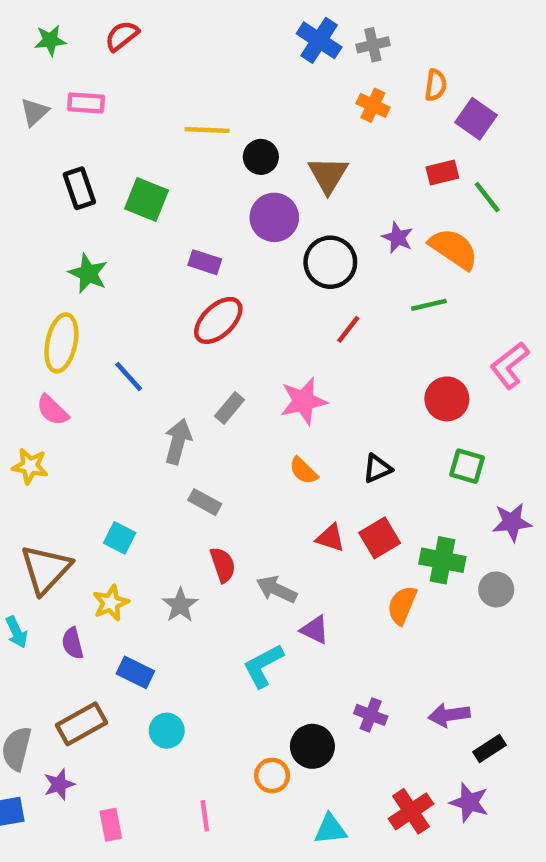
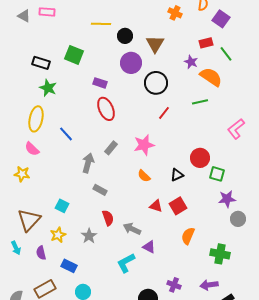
gray triangle: (34, 112) -> (24, 16), turned -48
black rectangle: (79, 188) -> (41, 63), moved, turned -54
purple star: (398, 238) -> (191, 62), moved
red ellipse: (218, 320) -> (106, 109), turned -70
red circle: (447, 399) -> (200, 158), moved
purple star: (512, 522) -> (227, 199), moved
green cross: (442, 560) -> (220, 254), moved
gray circle: (496, 589) -> (238, 219), moved

